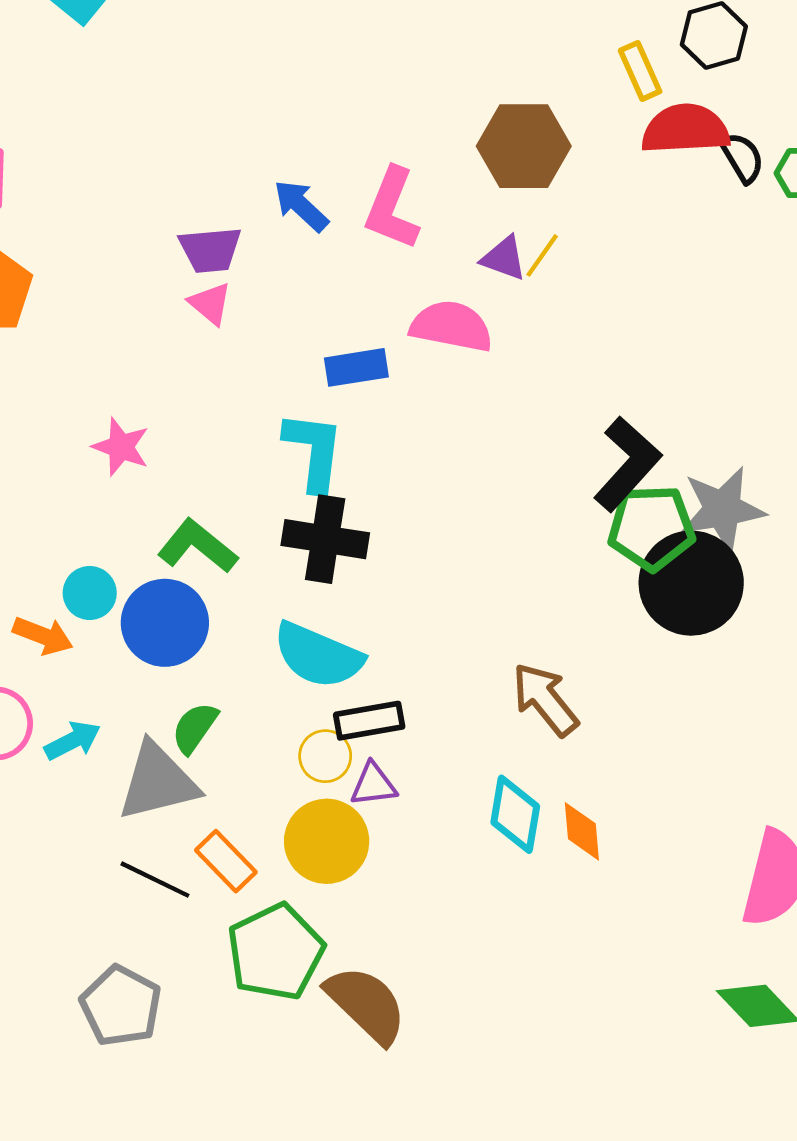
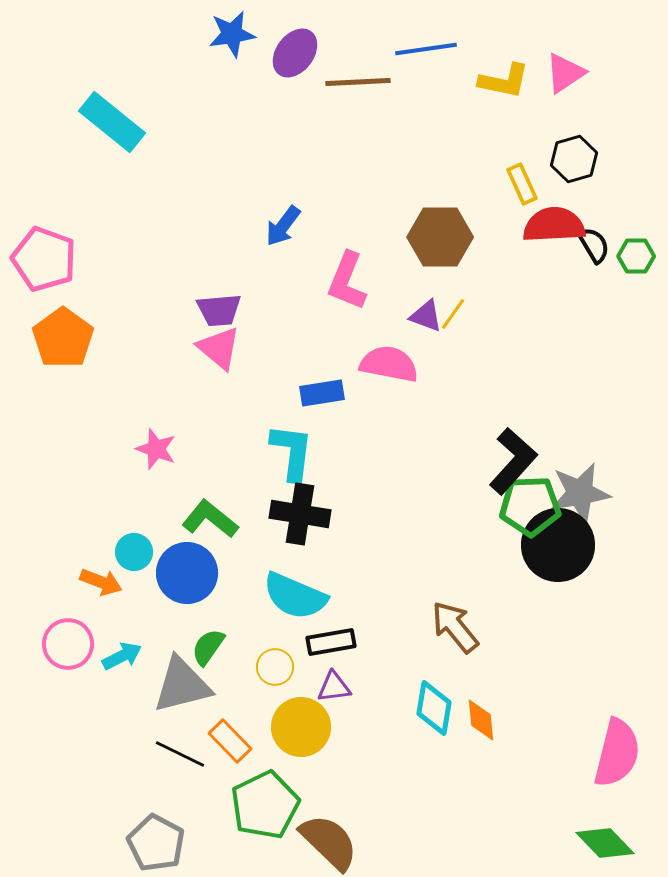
blue arrow: (301, 206) -> (283, 226), moved, turned -96
pink triangle: (210, 304) -> (219, 348), size x1.4
yellow circle: (325, 756) -> (275, 667), moved

